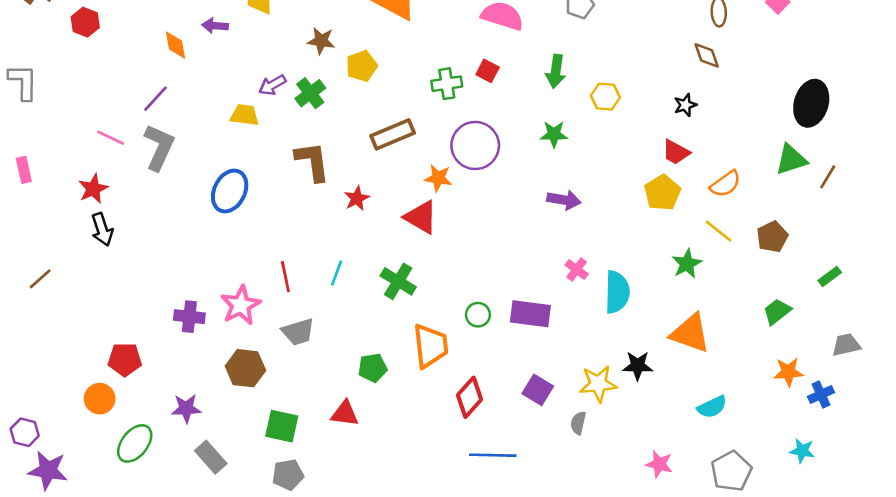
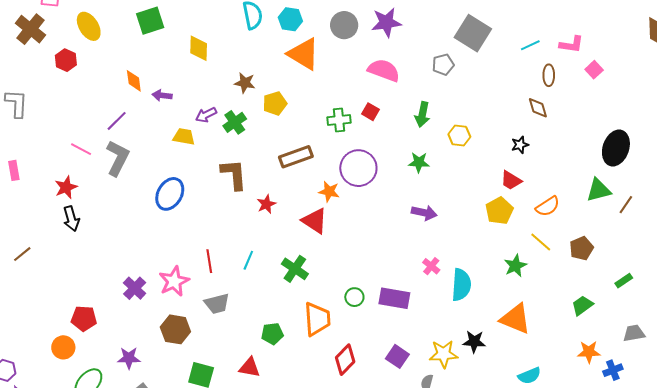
purple arrow: (215, 26) -> (162, 95), moved
purple cross: (189, 317) -> (135, 288), turned 35

